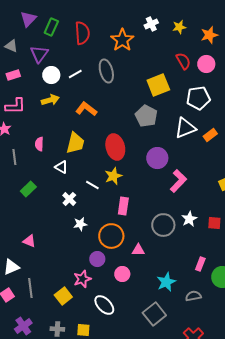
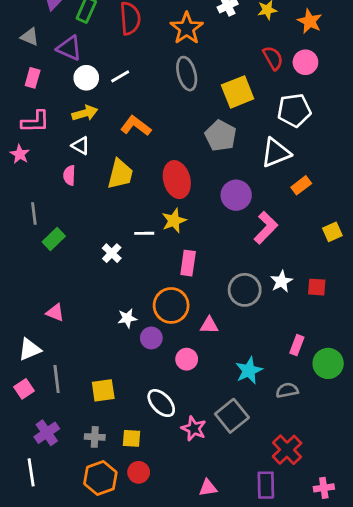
orange star: (209, 35) -> (310, 21), turned -30
purple triangle: (39, 54) -> (69, 48), turned -42
gray ellipse: (106, 71) -> (187, 74), moved
pink rectangle: (13, 75) -> (33, 78), turned -56
orange rectangle: (210, 135) -> (301, 185), moved
gray line: (14, 157) -> (34, 214), moved
white triangle: (61, 167) -> (81, 146), moved
white line: (92, 185) -> (144, 233), turned -32
white star: (80, 224) -> (127, 318), moved
pink star: (82, 279) -> (194, 428), moved, turned -30
yellow square: (63, 296) -> (103, 390), turned 30

